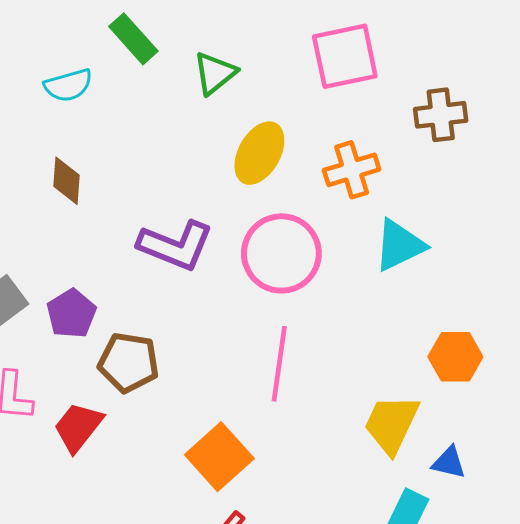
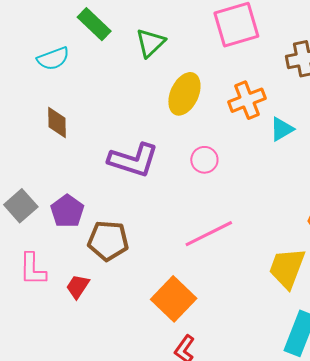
cyan triangle: (399, 245) -> (282, 129), moved, size x0.7
pink circle: (281, 253) -> (204, 160), size x0.5
pink line: (279, 364) -> (209, 234), turned 60
red trapezoid: (78, 427) -> (78, 287), size x0.7

